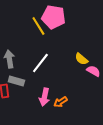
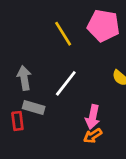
pink pentagon: (53, 17) -> (103, 26), moved
pink arrow: (44, 97) -> (93, 117), moved

